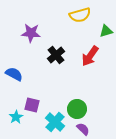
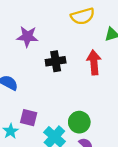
black cross: (56, 55) -> (56, 61), turned 30
red arrow: (90, 56) -> (94, 62), turned 140

